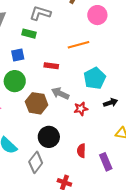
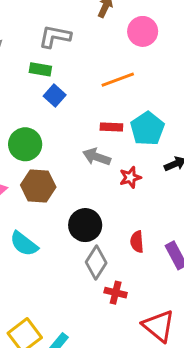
blue square: (18, 55) -> (55, 95), moved, turned -32
red rectangle: (51, 66) -> (111, 127), moved
brown hexagon: (37, 103) -> (38, 186), moved
gray diamond: (36, 162) -> (96, 262), moved

